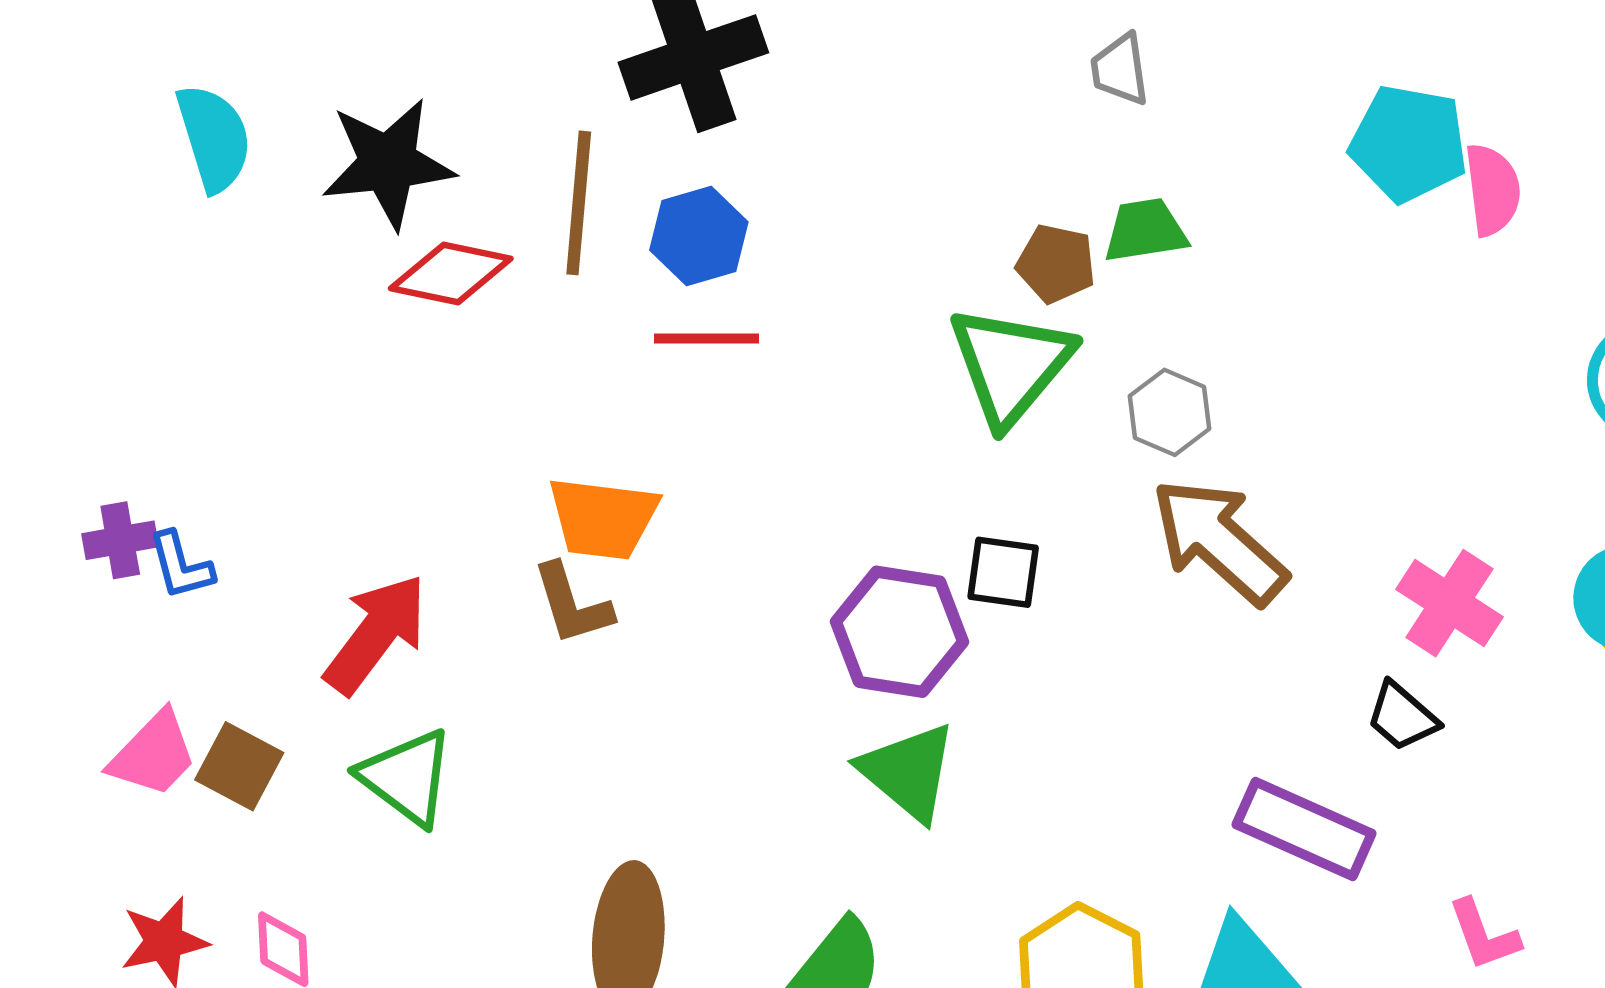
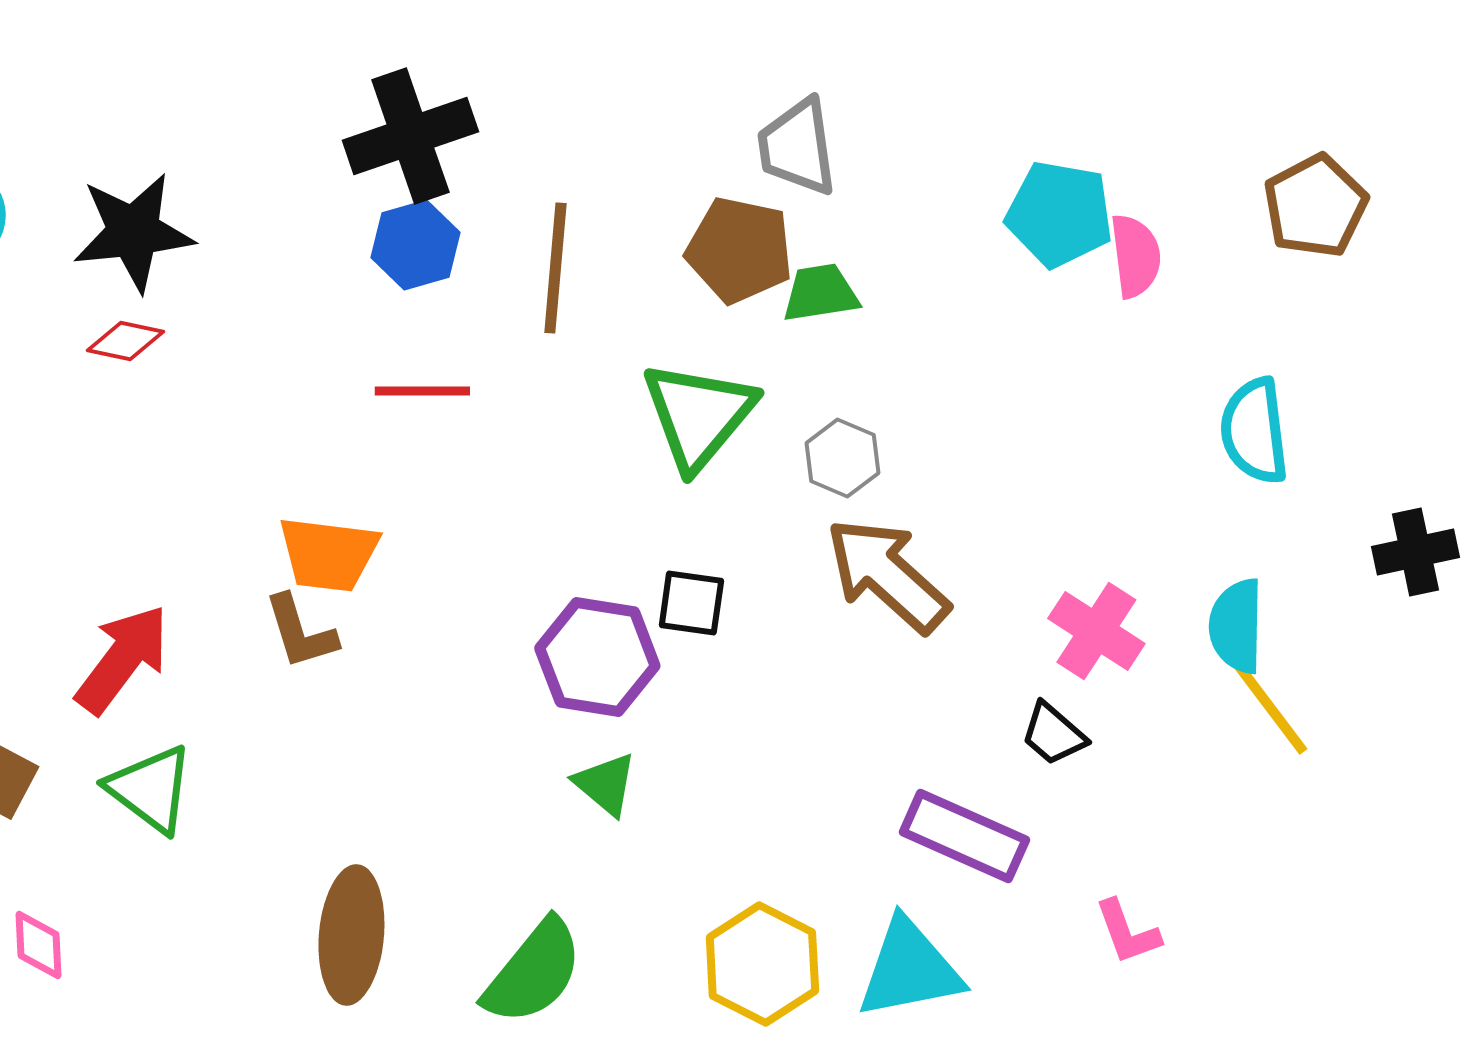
gray trapezoid: (1120, 70) -> (797, 147), size x1.5
brown line: (579, 203) -> (555, 268), moved
blue hexagon: (699, 236) -> (415, 245), moved
brown pentagon: (1056, 264) -> (739, 250), moved, size x1.5
red diamond: (451, 273) -> (125, 341), moved, size x0.7
green triangle: (908, 772) -> (605, 784), size x0.7

